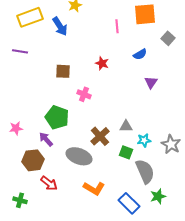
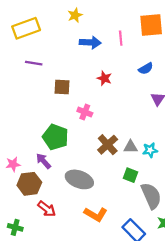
blue arrow: (60, 26) -> (90, 42), moved, turned -54
purple line: (20, 51) -> (34, 63), moved
pink star: (16, 128) -> (13, 164), moved
brown cross: (100, 136) -> (108, 145), moved
cyan star: (144, 140) -> (150, 150), moved

